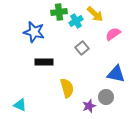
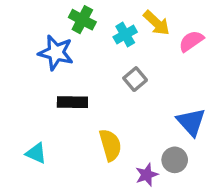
green cross: (59, 12) -> (82, 20), moved, turned 35
pink semicircle: (113, 34) -> (191, 41), moved
blue triangle: (116, 74) -> (191, 122), turned 36
cyan triangle: (20, 105) -> (36, 153), moved

